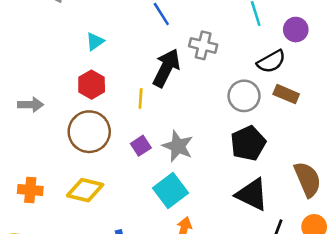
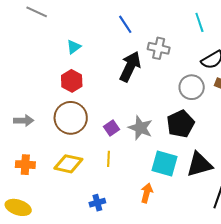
yellow line: (141, 98) -> (109, 159), moved
gray arrow: (31, 105) -> (24, 121), moved
black pentagon: (248, 143) -> (181, 124), moved
cyan square: (171, 190) -> (164, 163), moved, turned -36
black triangle: (252, 194) -> (199, 164), turned -40

